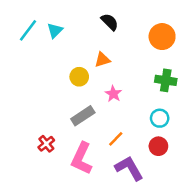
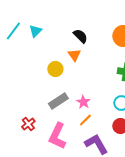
black semicircle: (110, 22) -> (80, 36), moved
orange triangle: (102, 60) -> (74, 55), turned -48
pink star: (113, 94) -> (83, 102), moved

